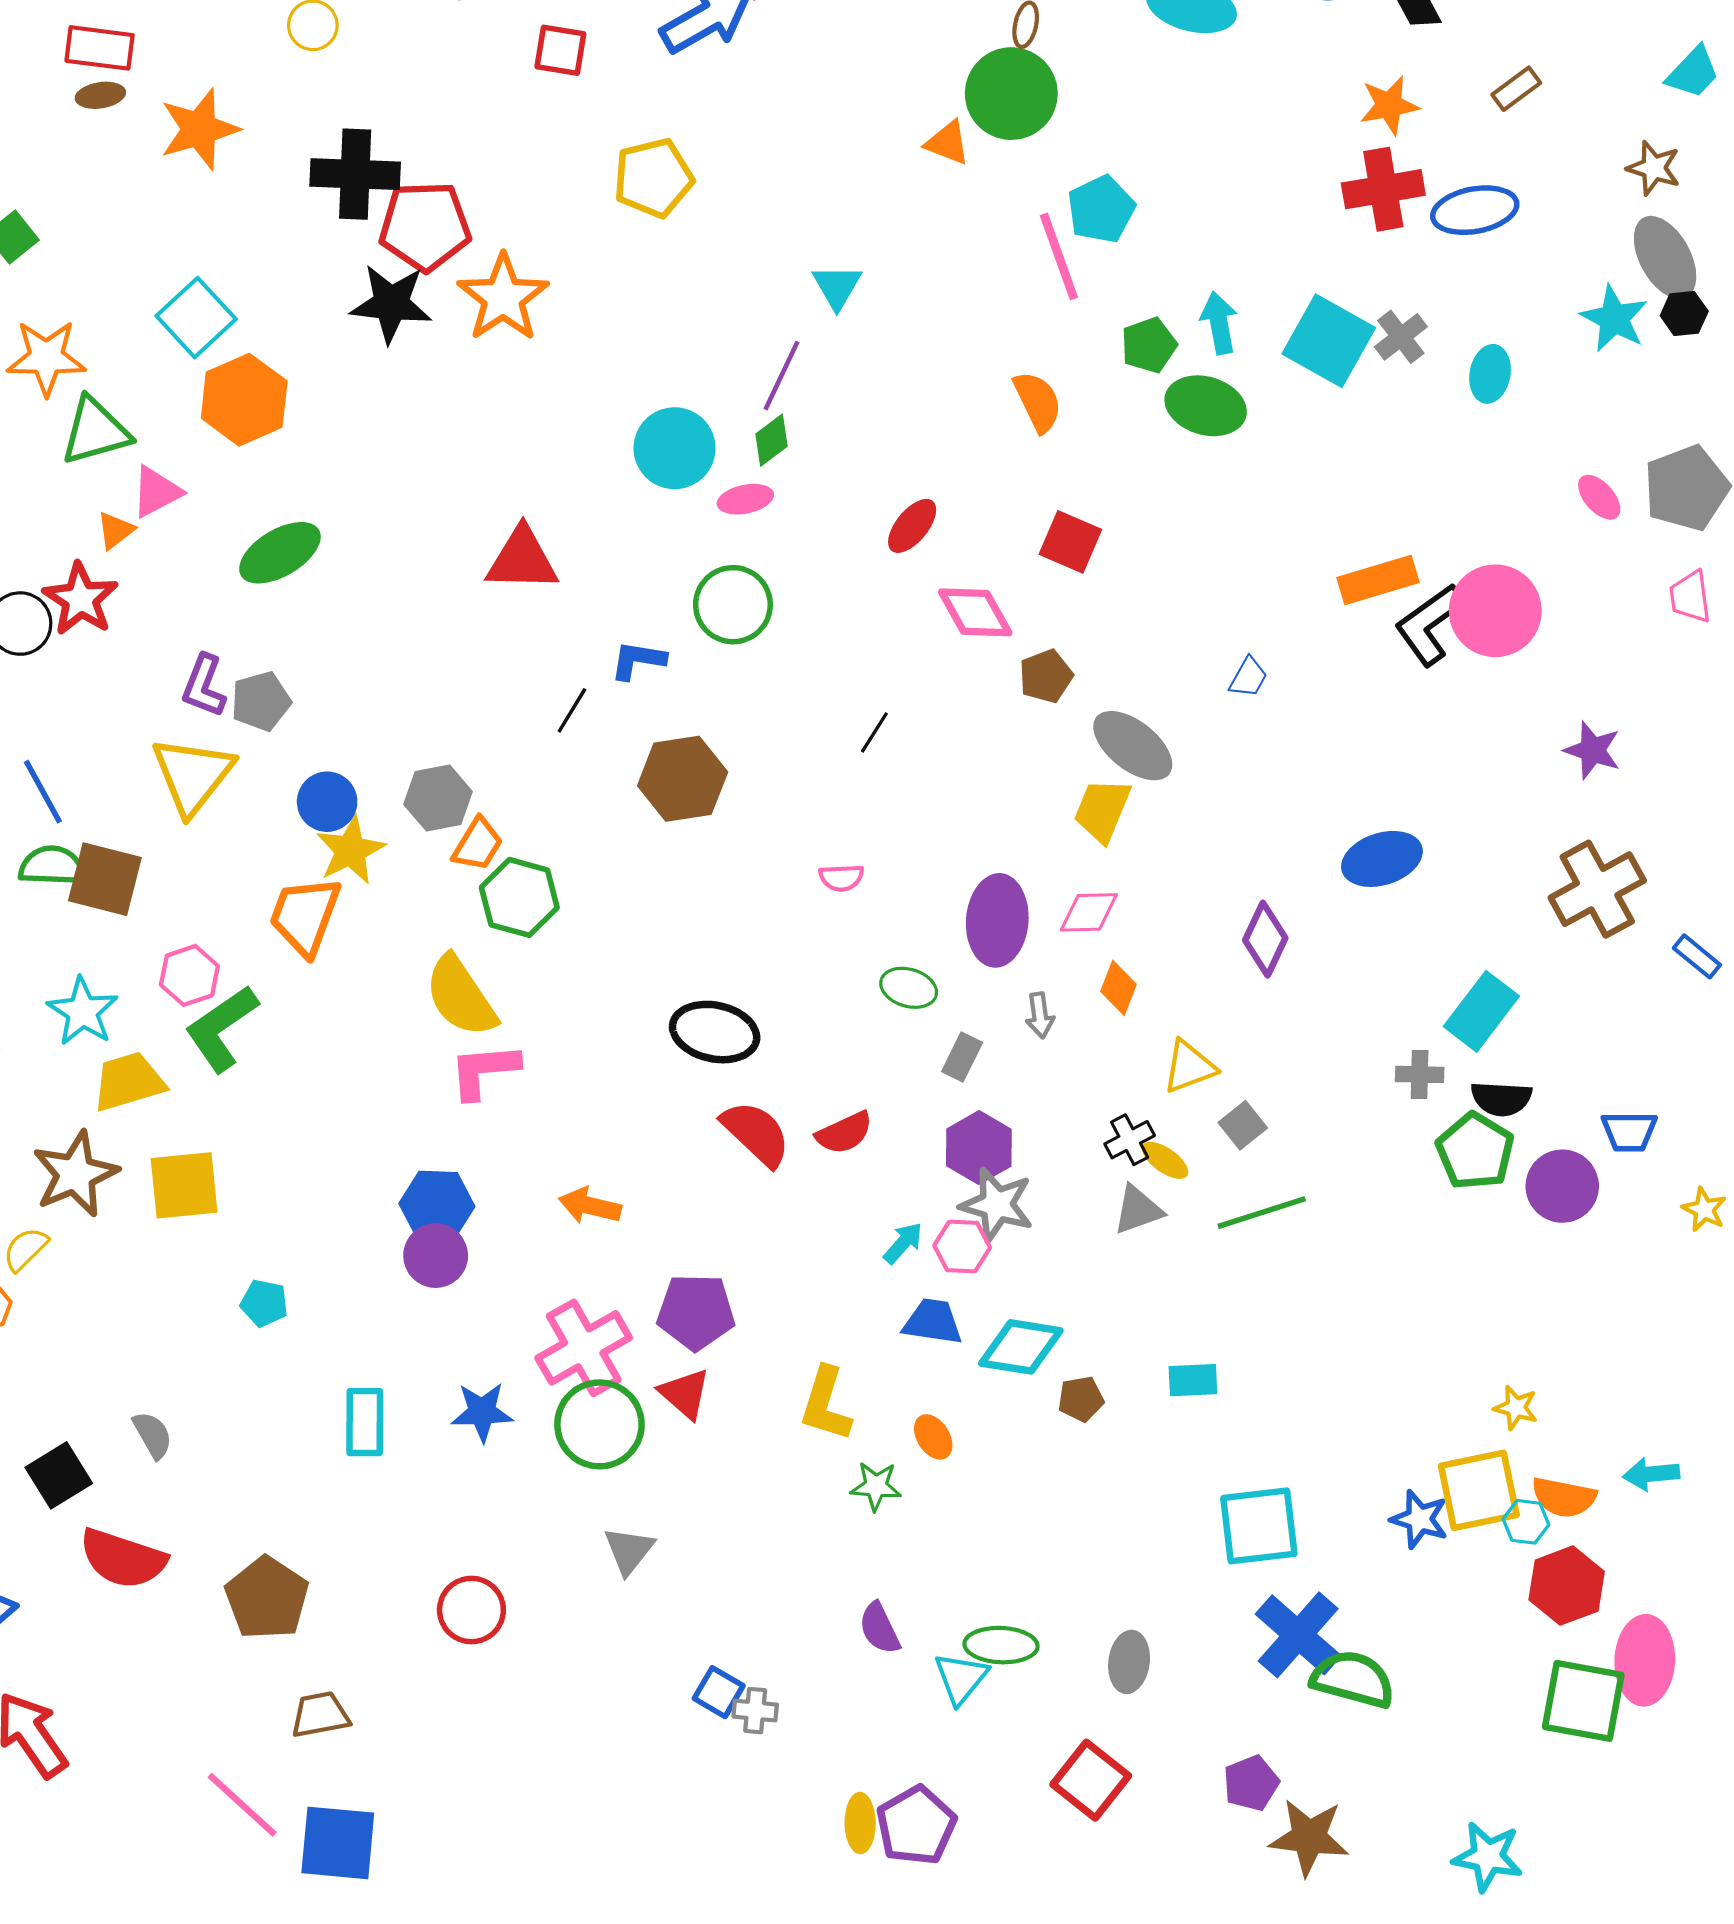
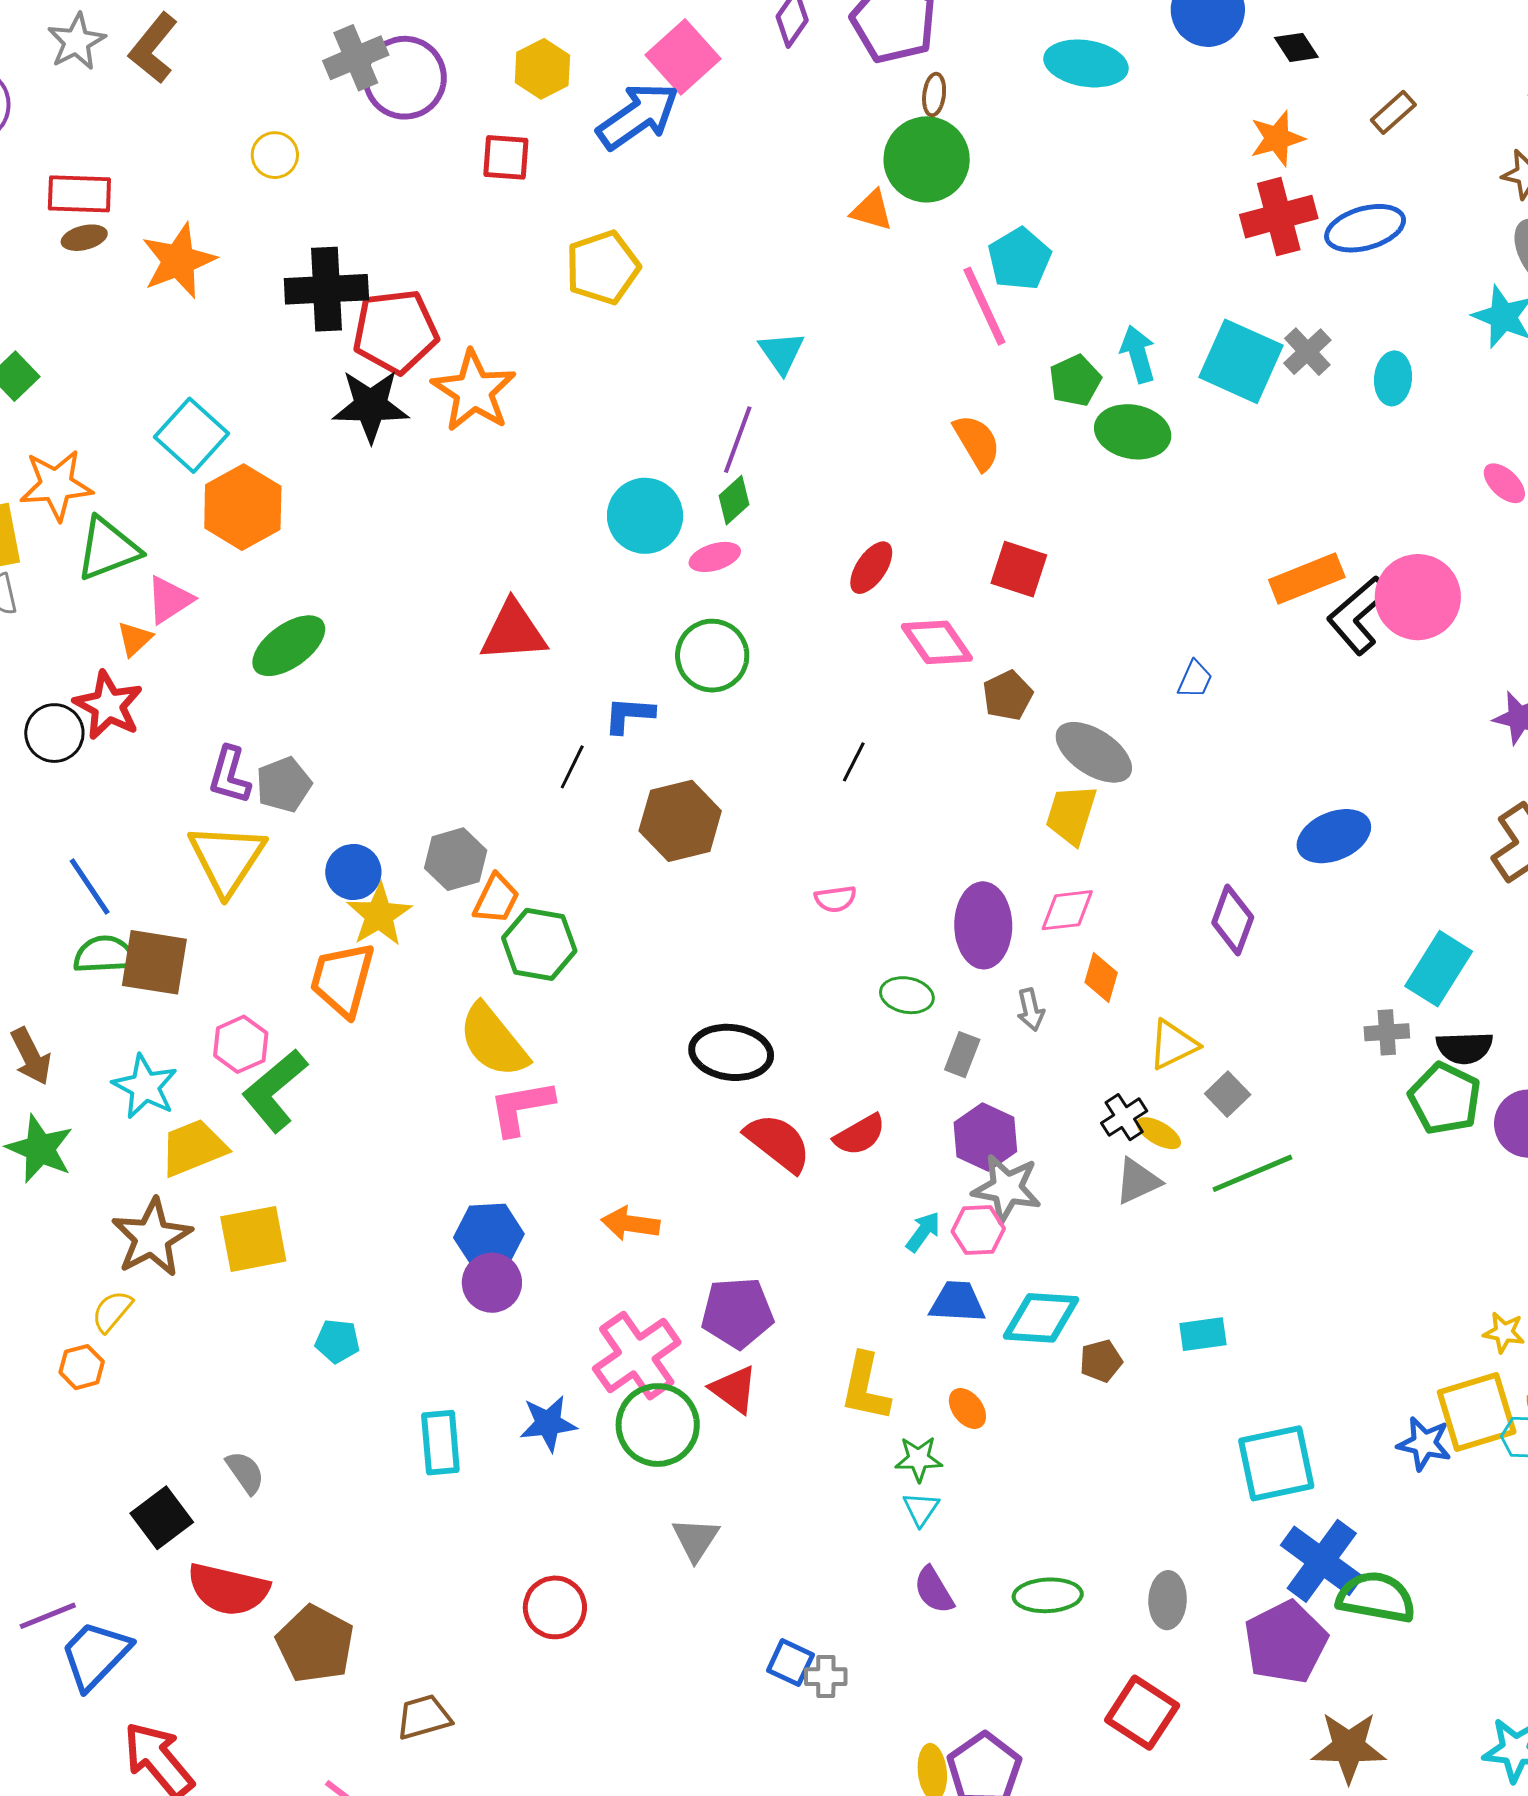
brown pentagon: (267, 1598) -> (315, 1644), moved
cyan triangle: (961, 1678) -> (921, 1509), moved, size x0.7
purple pentagon: (1251, 1783) -> (1286, 1642), moved, size x1.6

